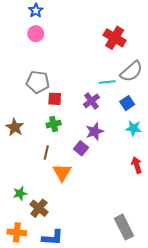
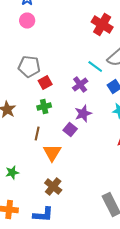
cyan line: (107, 82) -> (95, 67), turned 42
red square: (55, 99) -> (45, 83), turned -32
brown cross: (39, 208) -> (53, 187), moved

